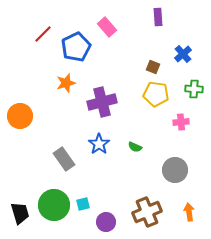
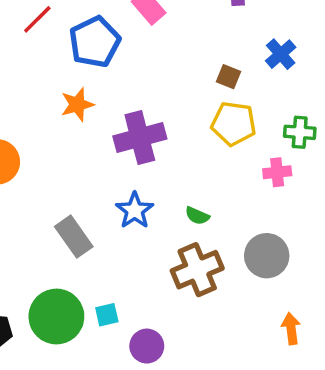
green cross: (194, 89) -> (300, 132), moved
brown cross: (147, 212) -> (197, 270), moved

